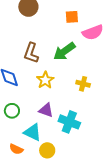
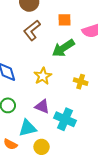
orange square: (72, 17) -> (65, 20), moved
brown L-shape: (31, 53) -> (32, 30), moved, turned 30
cyan triangle: (32, 132) -> (28, 128), turned -42

